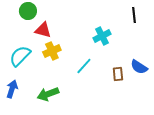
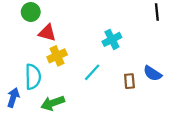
black line: (134, 15) -> (157, 12), moved
cyan semicircle: (20, 56) -> (33, 77), moved, turned 135

